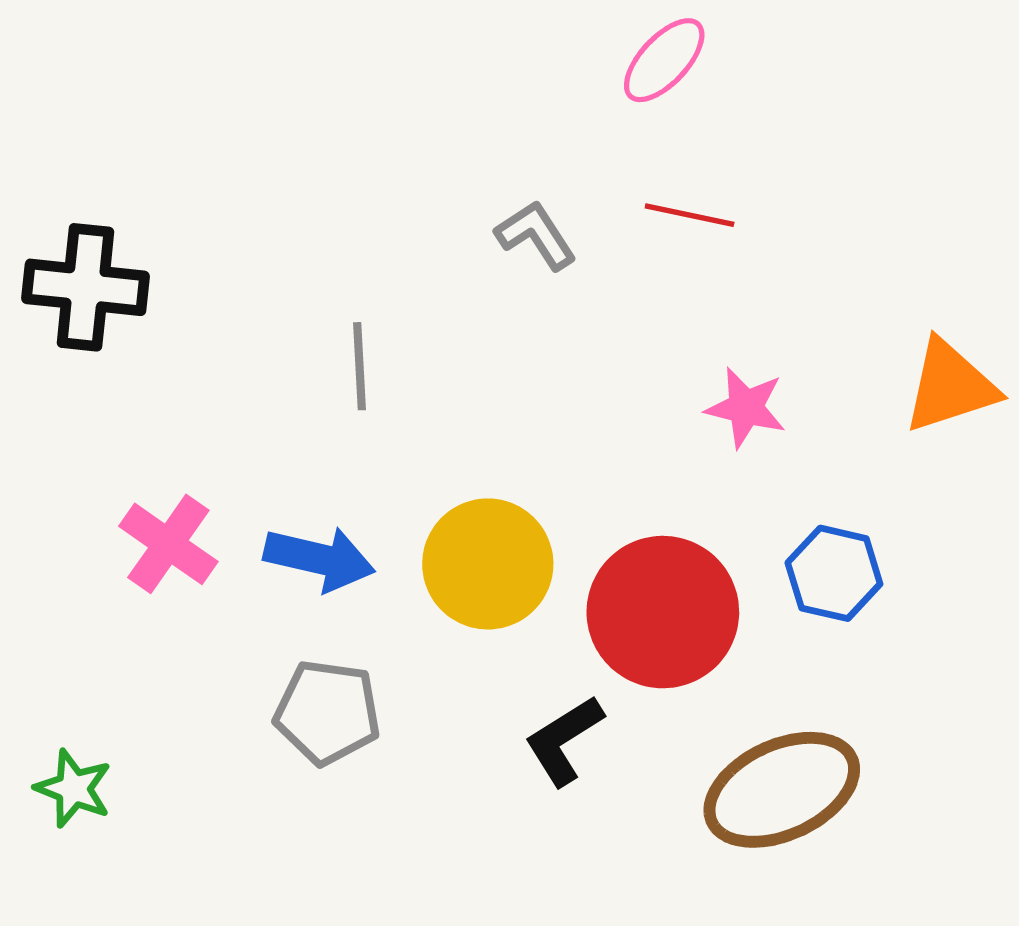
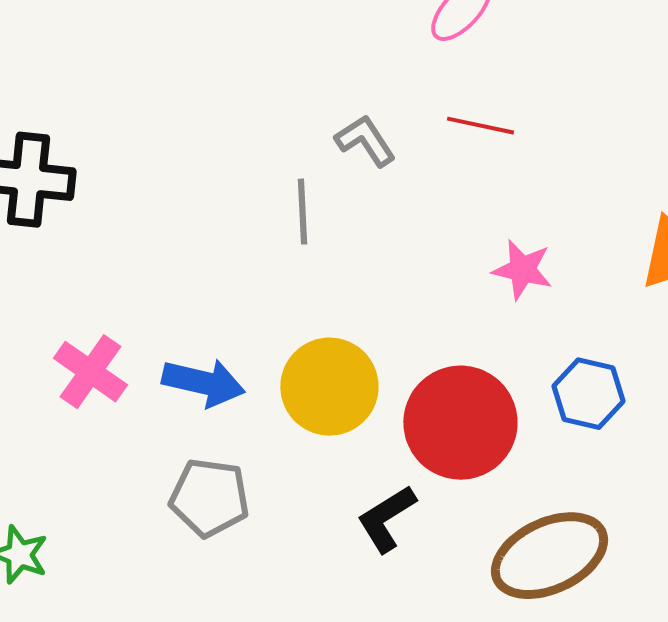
gray line: (359, 366) -> (302, 212), moved

